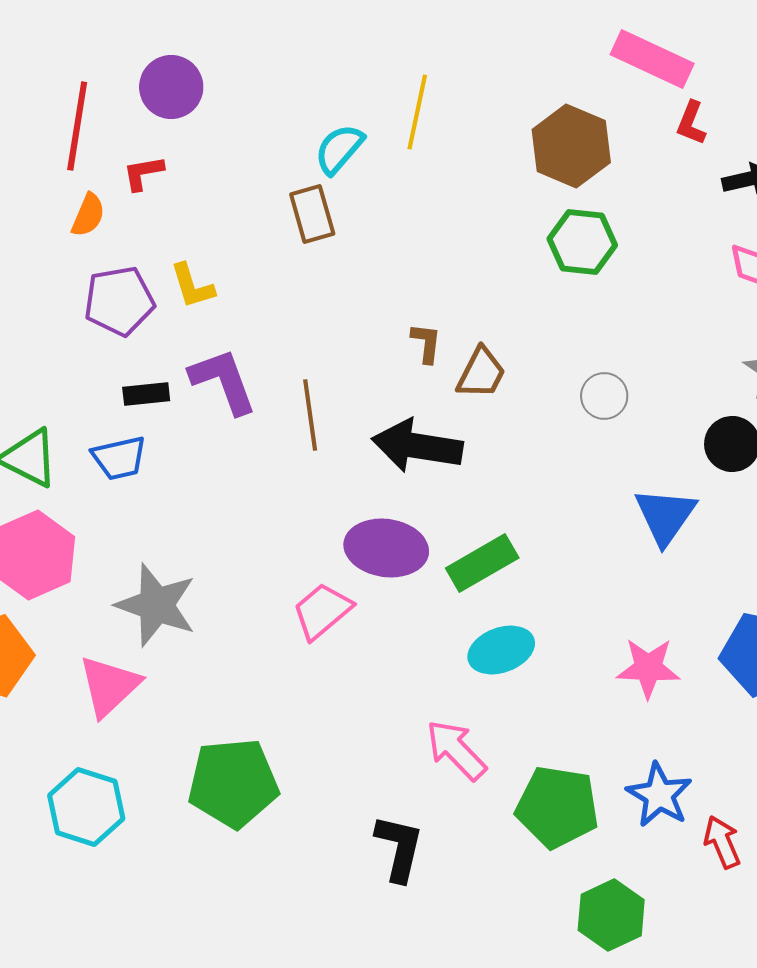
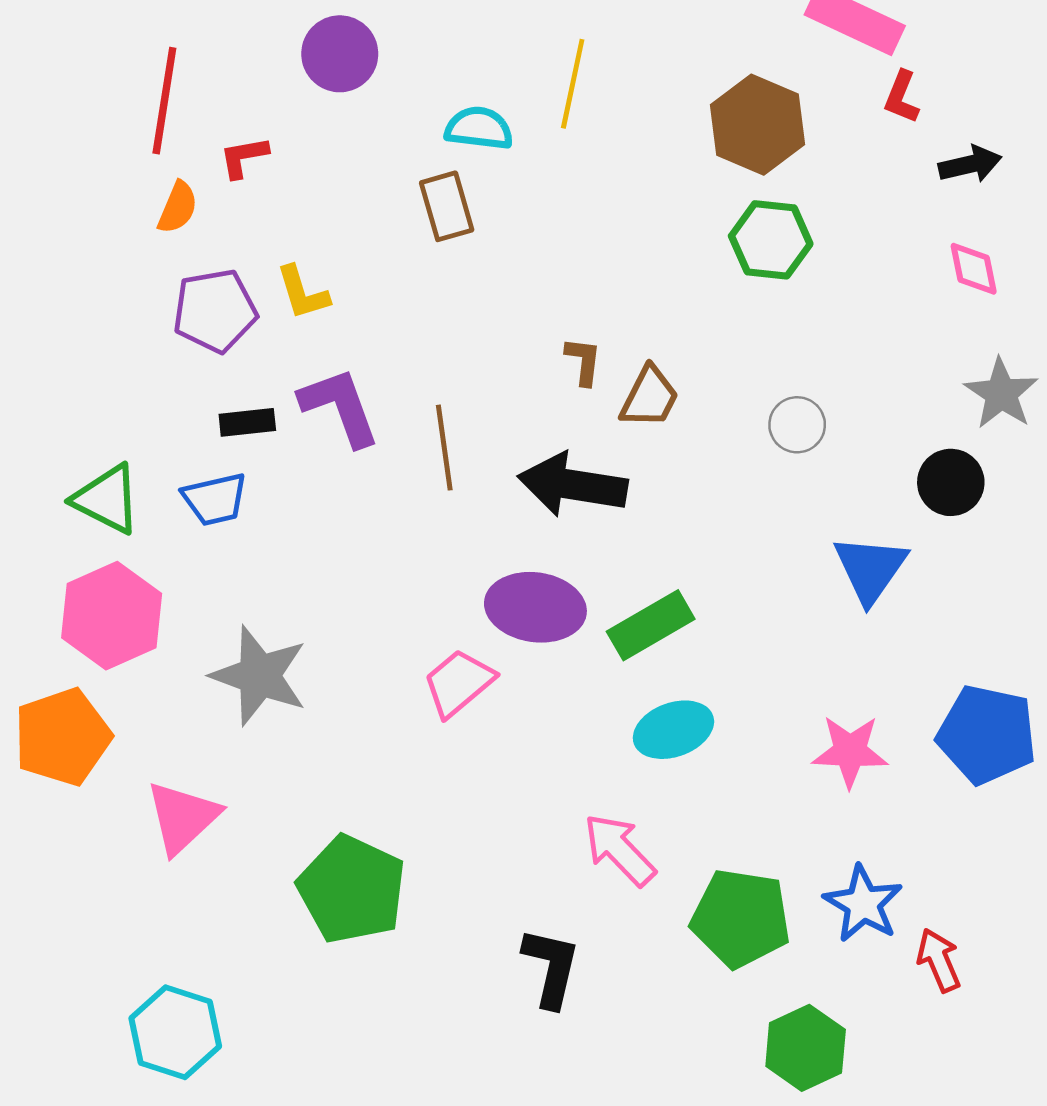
purple circle: (171, 87) -> (340, 54), moved
cyan semicircle: (339, 149) -> (479, 128), turned 56
pink triangle: (109, 686) -> (182, 817), moved
green pentagon: (233, 783) -> (352, 889), turned 30
cyan hexagon: (86, 807) -> (175, 1032), moved

